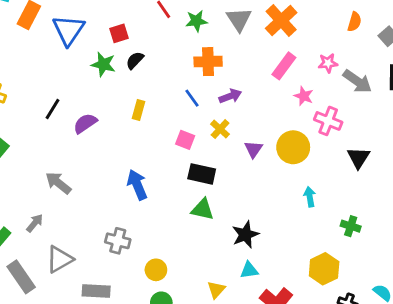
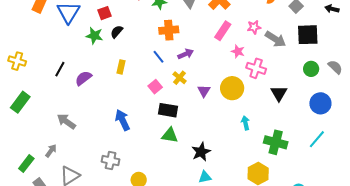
pink square: (185, 140) -> (155, 87), turned 32
green cross: (351, 226) -> (276, 142), size x1.6

